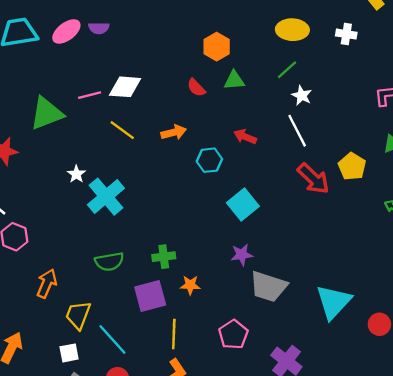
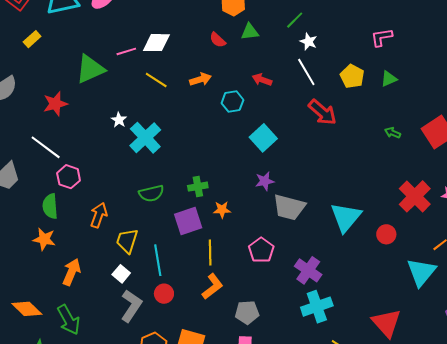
yellow pentagon: (352, 167) -> (352, 76), moved
cyan line: (112, 339) -> (158, 260), turned 36
white square: (69, 353) -> (121, 274), turned -36

